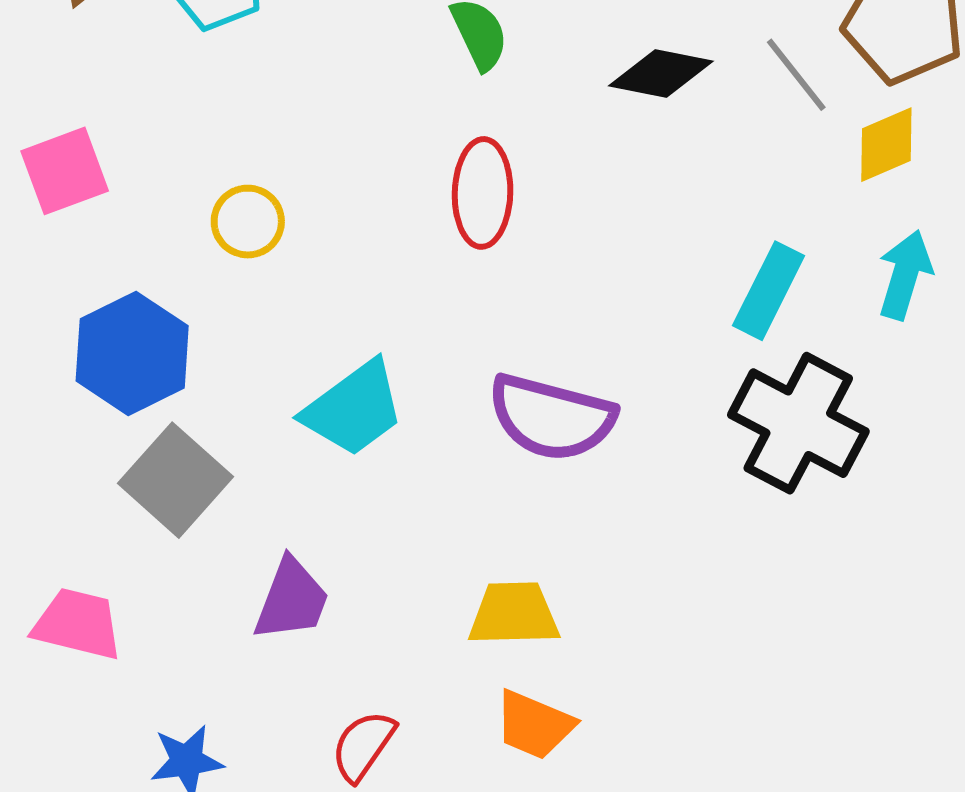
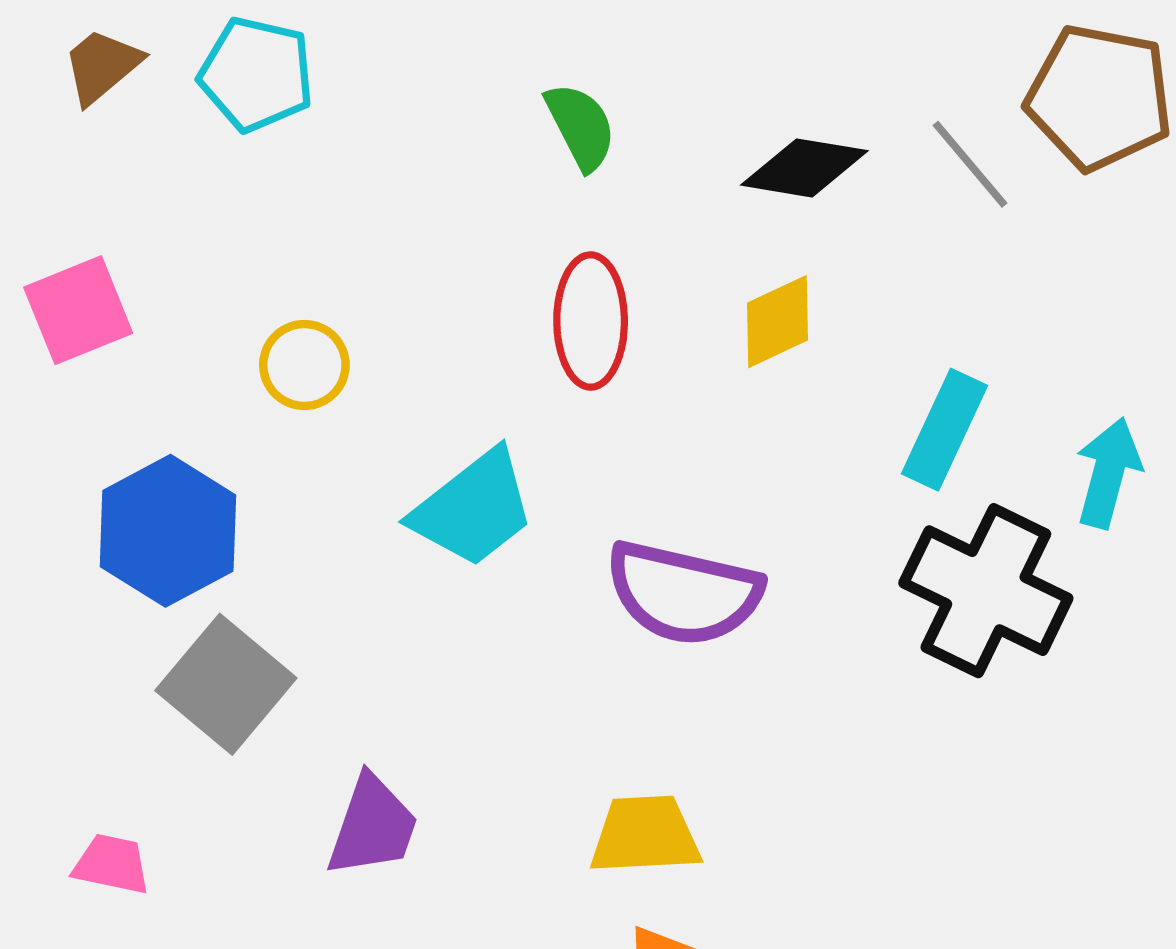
yellow diamond: (886, 145) -> (778, 322), moved
cyan arrow: (905, 275) -> (1108, 473), moved
cyan trapezoid: (354, 409) -> (473, 509), moved
pink trapezoid: (78, 624) -> (112, 864), size x0.7

